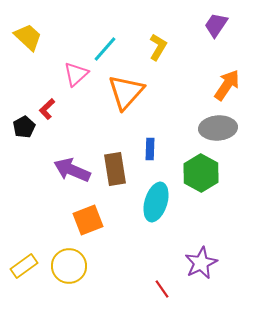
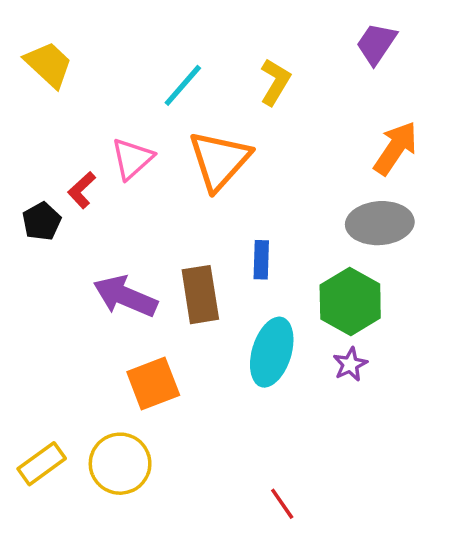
pink triangle: (76, 74) -> (132, 159), moved
purple star: (201, 263) -> (350, 364), moved, size x0.6

